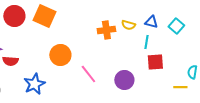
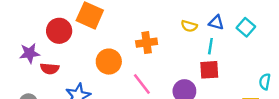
red circle: (14, 16) -> (59, 31), moved
orange cross: (106, 30) -> (147, 43), moved
red square: (155, 62) -> (209, 70), moved

